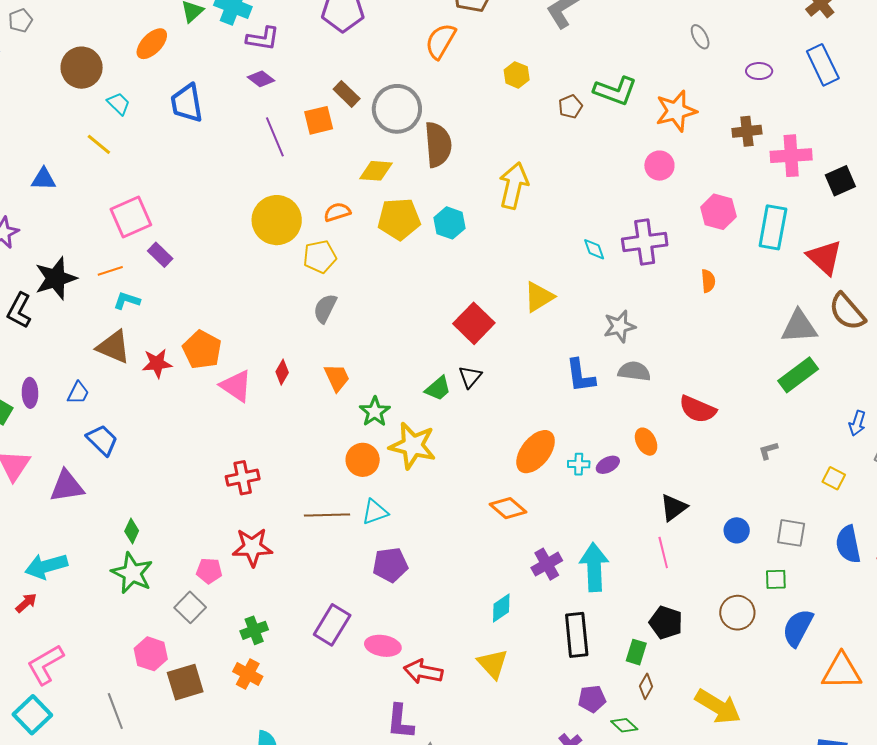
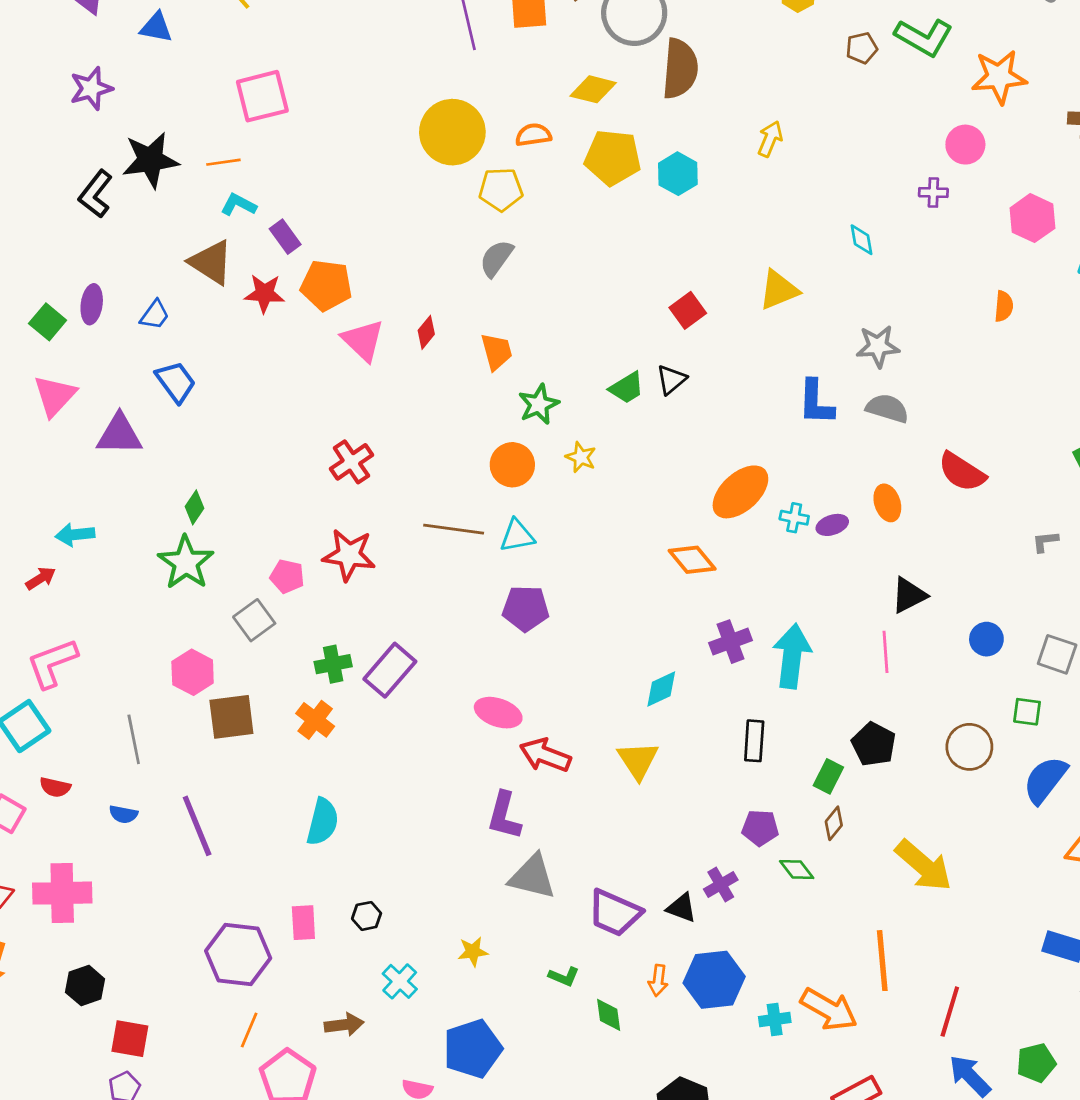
yellow arrow: (514, 186) -> (770, 139), size x0.6
purple cross: (645, 242) -> (933, 192), moved, size x0.5
purple rectangle: (160, 255) -> (285, 237), moved
red square: (474, 323) -> (688, 310), size x0.7
orange pentagon: (202, 350) -> (326, 285), turned -30
yellow star: (413, 446) -> (581, 457), size x0.5
red cross: (243, 478) -> (351, 462), turned -32
cyan arrow: (46, 566) -> (75, 535), size x0.7
purple rectangle: (332, 625) -> (390, 670), moved
black rectangle: (577, 635) -> (754, 741), size x0.7

